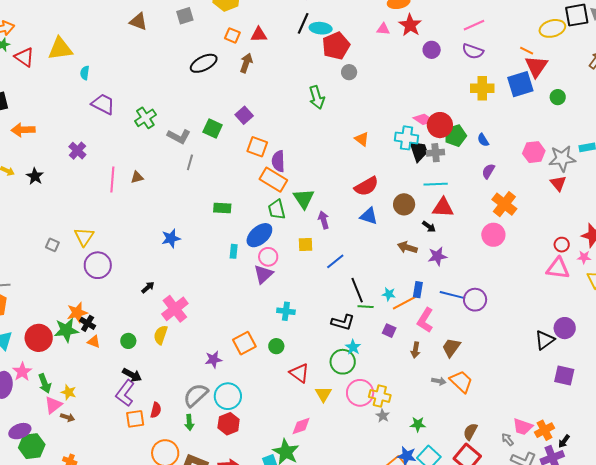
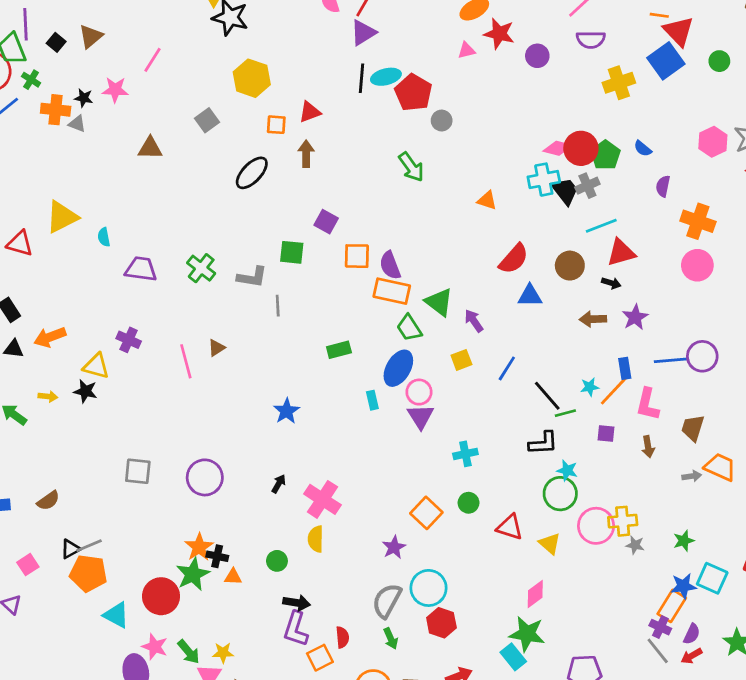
yellow triangle: (84, 237) -> (96, 366), moved, turned -30
gray square: (52, 245) -> (138, 471), size x1.5

